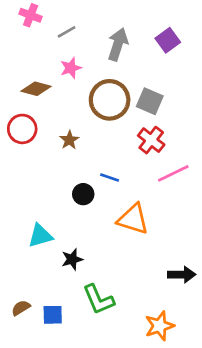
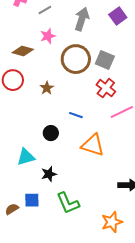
black circle: (83, 194) -> (51, 133), moved
blue square: (53, 315) -> (32, 200), moved

